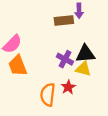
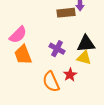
purple cross: (65, 59) -> (57, 49), moved
orange semicircle: (48, 95) -> (51, 82), turned -30

